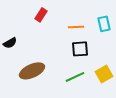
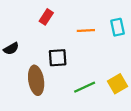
black square: (80, 49) -> (58, 58), moved
brown ellipse: (32, 71) -> (36, 80), turned -75

